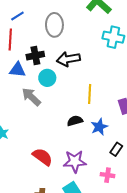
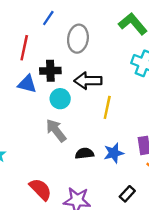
blue line: (17, 16) -> (48, 18), moved, turned -32
yellow line: (90, 94) -> (107, 107), moved
gray arrow: (31, 97) -> (56, 130), moved
blue star: (99, 127) -> (114, 153), moved

